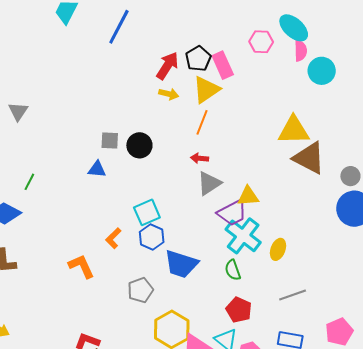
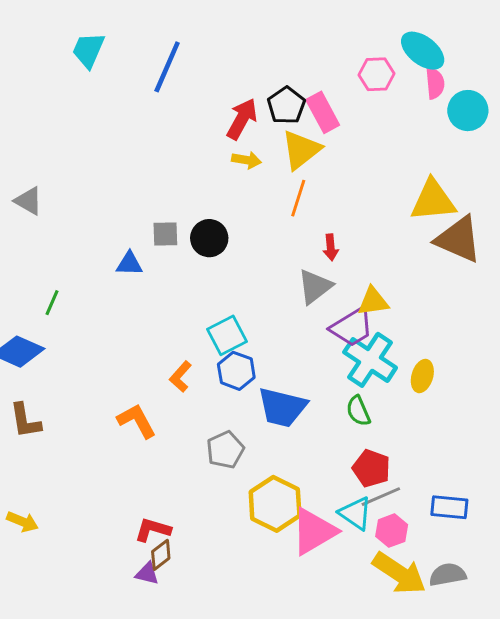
gray triangle: (18, 111) -> (29, 201), turned -30
red arrow: (200, 158) -> (331, 247), moved, turned -96
blue triangle: (97, 169) -> (129, 264), moved
gray line: (293, 295) -> (381, 497), moved

